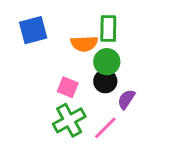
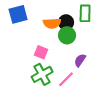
green rectangle: (108, 29) -> (85, 13), moved
black circle: (105, 81) -> (66, 22), moved

